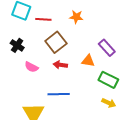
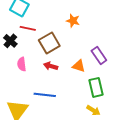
red line: (43, 19) -> (28, 28), moved
pink semicircle: (31, 67) -> (22, 64), turned 48
green rectangle: (108, 80) -> (96, 87), turned 42

